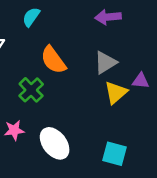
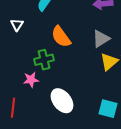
green cross: (31, 90) -> (44, 60), turned 30
pink star: (14, 130) -> (31, 80), moved

